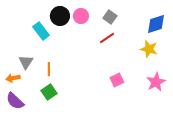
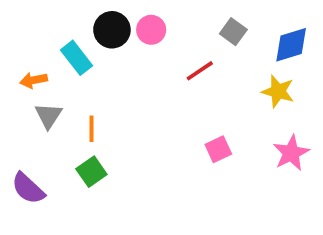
gray square: (110, 17) -> (233, 32), moved
orange arrow: (13, 78) -> (34, 80), moved

